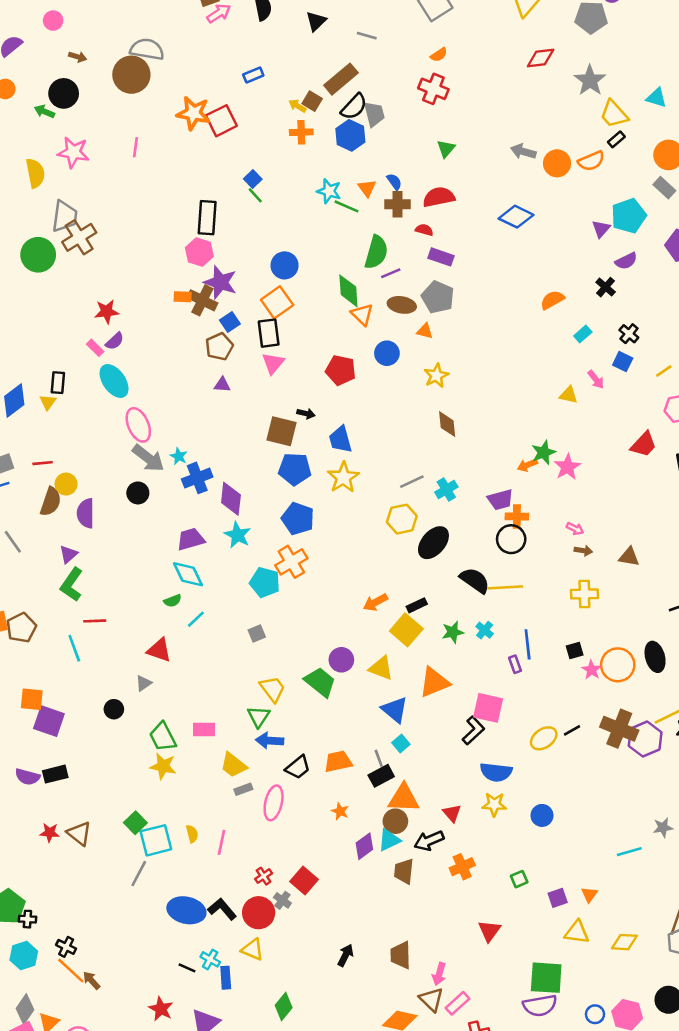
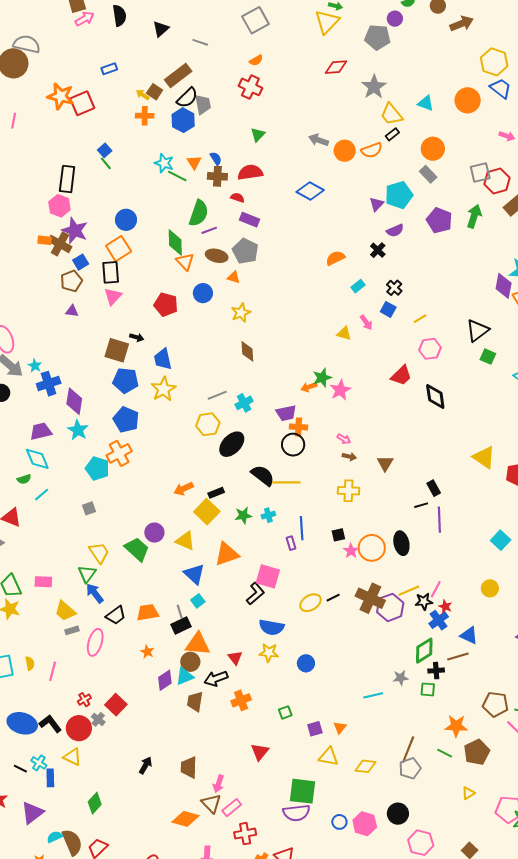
brown triangle: (629, 557) -> (385, 463), turned 48
cyan cross: (485, 630) -> (268, 515), turned 32
blue arrow: (270, 741) -> (95, 593), turned 45

